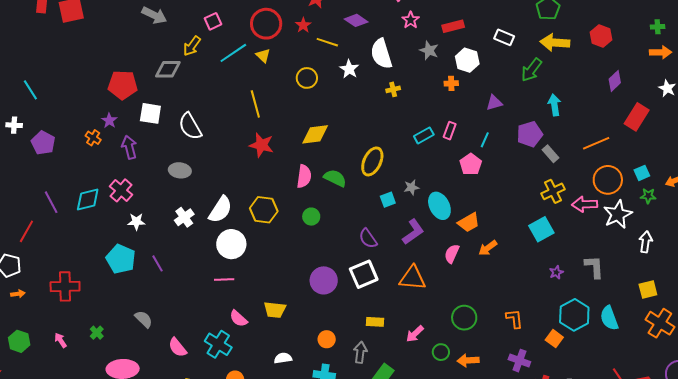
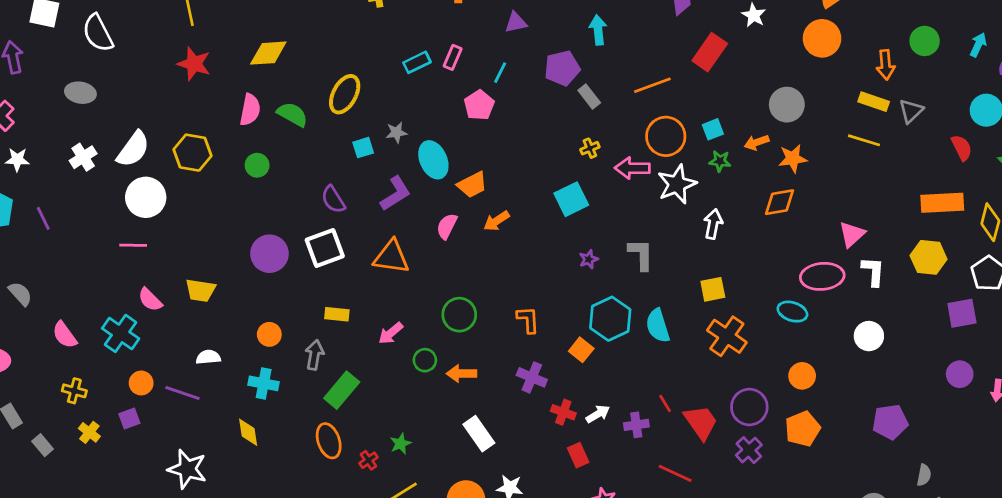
yellow cross: (553, 191) -> (590, 148), size x0.6

